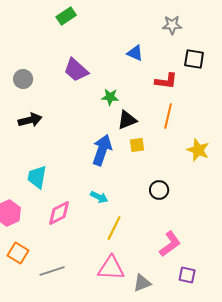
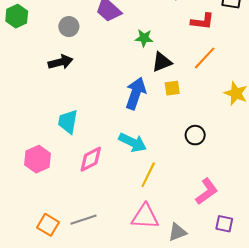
gray circle: (23, 79) -> (69, 27), moved
orange line: (168, 116) -> (205, 58), turned 30
cyan arrow: (99, 197) -> (133, 142), size x1.5
orange square: (18, 253) -> (48, 225), moved

